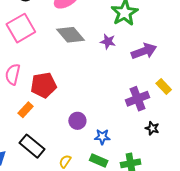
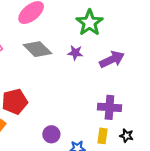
yellow rectangle: (164, 87) -> (102, 136), moved, turned 56
purple cross: (138, 99) -> (109, 107), turned 30

